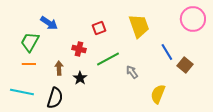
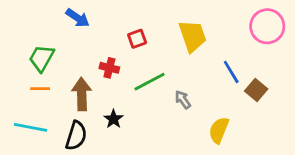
blue arrow: (49, 23) -> (78, 18), moved
brown arrow: (59, 68) -> (82, 94), size x1.6
black star: (80, 78) -> (114, 119), moved

